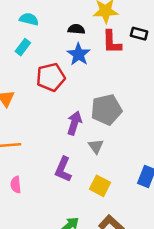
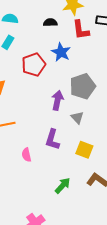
blue star: (79, 54) -> (61, 52), moved
pink semicircle: (16, 185) -> (26, 155), moved

